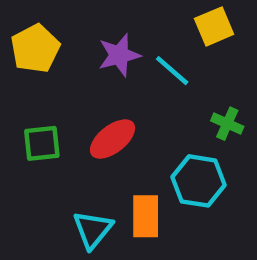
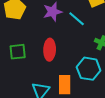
red ellipse: (113, 139) -> (50, 50), turned -50

